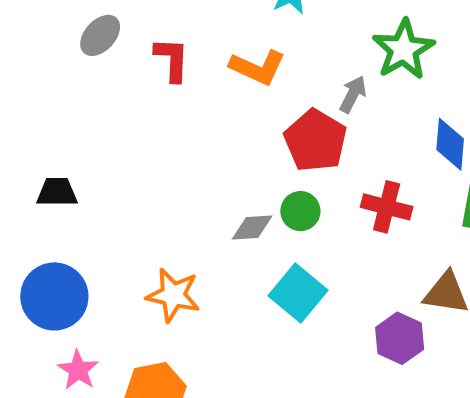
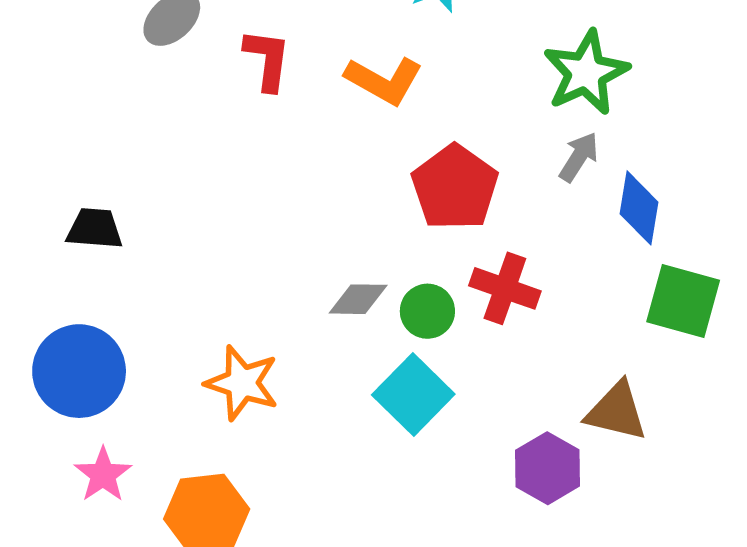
gray arrow: (353, 94) -> (579, 157), moved
red cross: (387, 207) -> (505, 288), moved
green circle: (300, 211) -> (427, 311), moved

